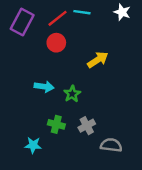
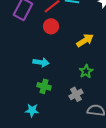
green star: (72, 94) -> (86, 71), moved
green cross: (56, 124) -> (44, 86), moved

